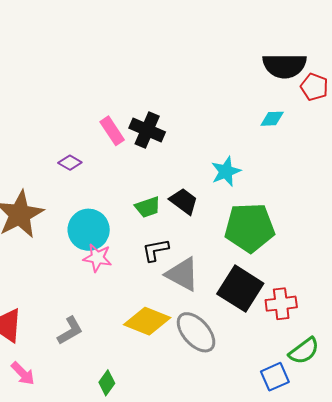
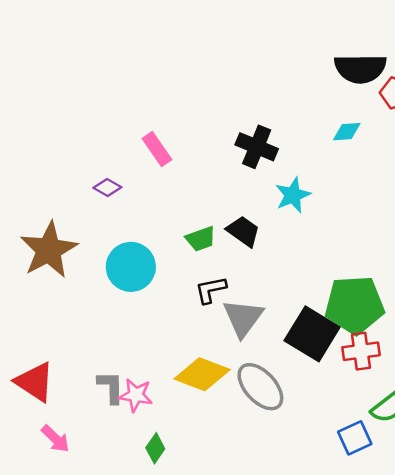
black cross: (147, 130) -> (257, 147), moved
green pentagon: (250, 228) -> (355, 305), moved
pink star: (97, 258) -> (136, 395), moved
gray triangle: (182, 274) -> (243, 318), turned 39
gray L-shape: (70, 331) -> (111, 387), turned -60

